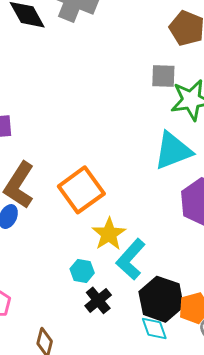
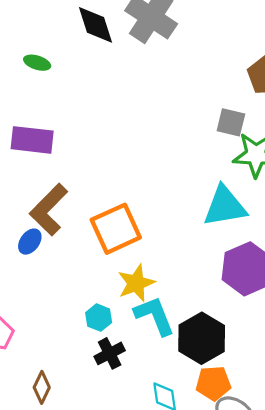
cyan L-shape: (131, 259) -> (154, 316), turned 105
black hexagon: (161, 299) -> (202, 338), moved

